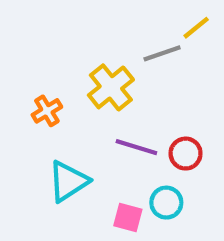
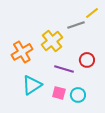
orange cross: (47, 111) -> (22, 52), size x1.5
red circle: (186, 154) -> (87, 60), moved
pink square: (128, 218) -> (59, 93), moved

